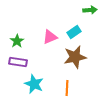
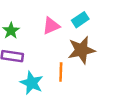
orange line: (67, 88) -> (61, 72), moved

